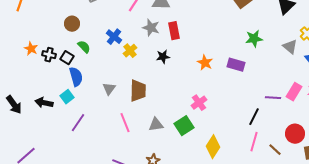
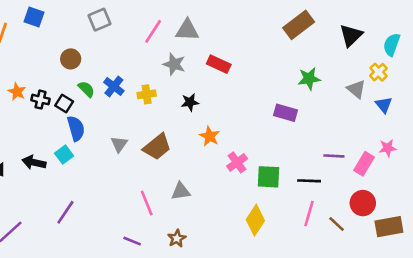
red rectangle: (174, 31) -> (219, 64), moved, turned -54
blue cross: (114, 37) -> (114, 86), moved
yellow cross: (130, 51) -> (147, 94), turned 32
orange star: (205, 63) -> (210, 136), moved
brown trapezoid: (138, 91) -> (157, 147), turned 50
pink rectangle: (294, 92) -> (364, 164), moved
black line: (254, 117) -> (309, 181), turned 66
purple line: (78, 123) -> (65, 212), moved
pink line: (125, 123) -> (147, 203), moved
green square: (184, 126) -> (268, 177), moved, turned 36

